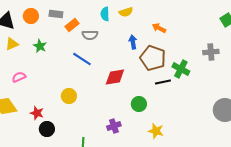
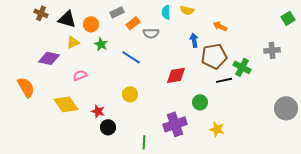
yellow semicircle: (126, 12) -> (187, 10), turned 32
gray rectangle: (56, 14) -> (117, 12), turned -32
orange circle: (31, 16) -> (91, 24), moved
brown pentagon: (153, 58) -> (214, 56), turned -30
blue line: (82, 59) -> (131, 57), moved
purple cross: (114, 126) -> (175, 124), size x1.6

